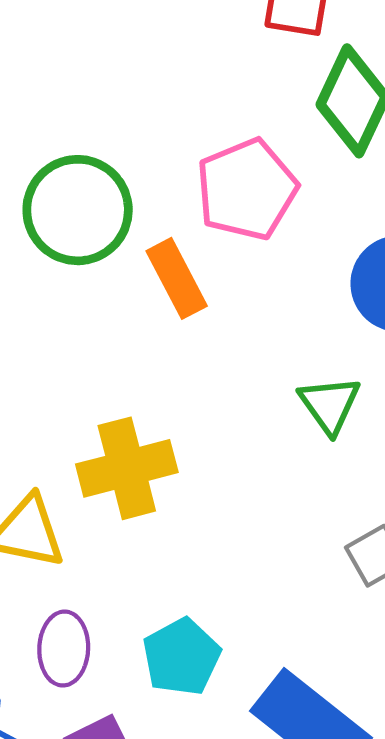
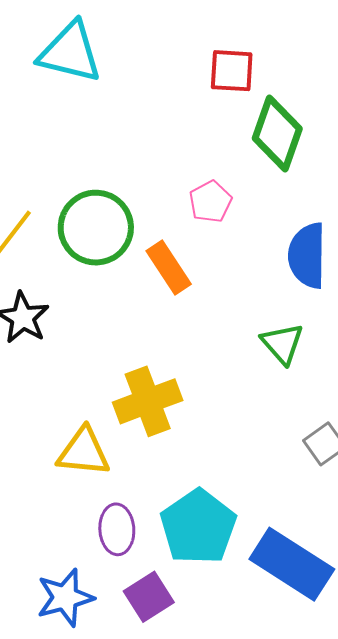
pink pentagon: (247, 189) -> (210, 202), size x0.6
cyan pentagon: (181, 657) -> (198, 527), size x1.4

